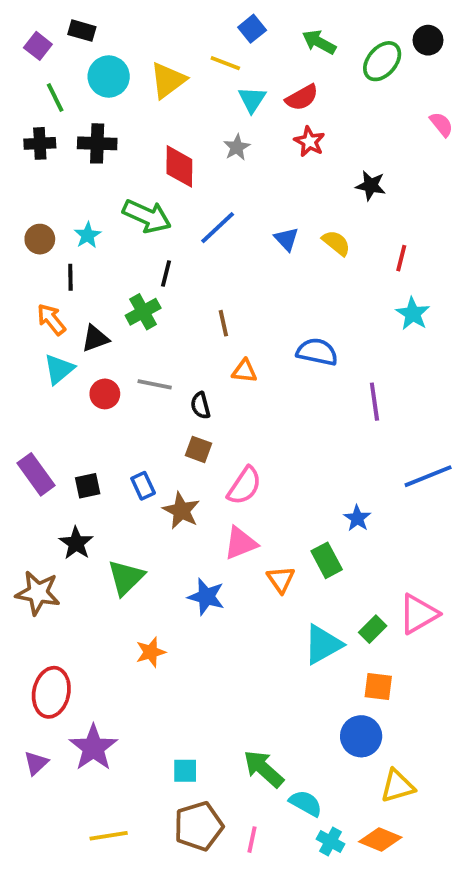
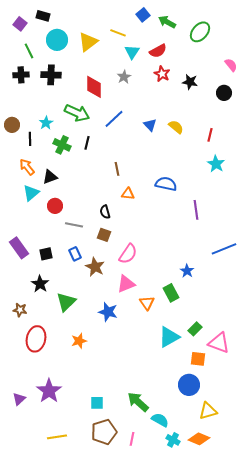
blue square: (252, 29) -> (143, 15), moved
black circle: (428, 40) -> (224, 93), moved
black star: (371, 186) -> (190, 82), moved
brown circle: (40, 239) -> (12, 125), moved
black line: (70, 277) -> (30, 139), moved
green cross: (143, 312) -> (62, 145), moved, turned -36
gray line: (155, 384) -> (74, 225), moved
brown star: (38, 593) -> (20, 310), size x0.6
pink triangle: (418, 614) -> (219, 343), moved, turned 50
red ellipse: (51, 692) -> (36, 339), moved

